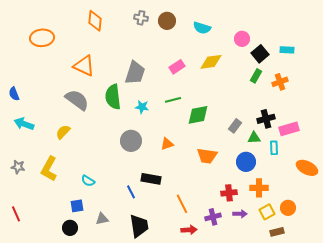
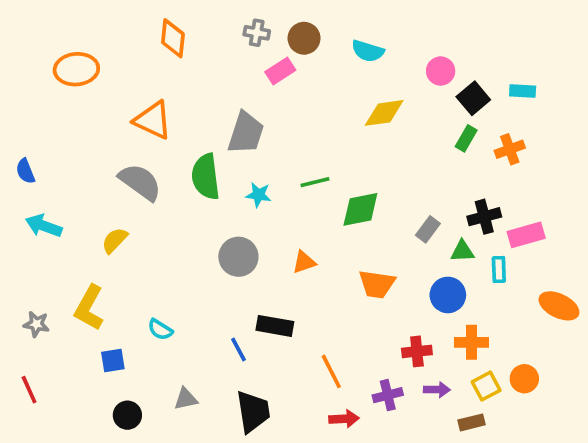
pink rectangle: (177, 67) -> (280, 71), moved
gray star: (18, 167) -> (36, 324), moved
blue square: (77, 206) -> (113, 361), moved
brown rectangle: (277, 232) -> (472, 422), moved

